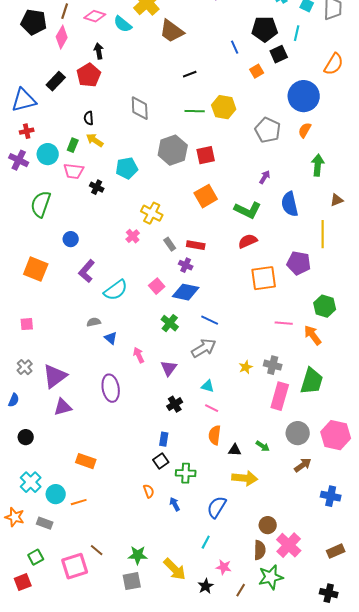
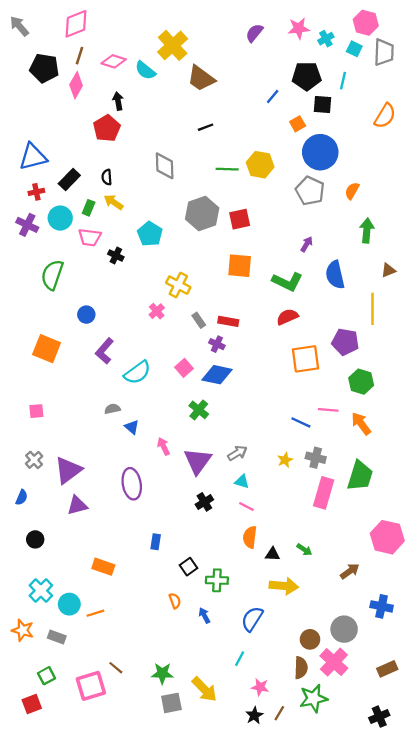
blue line: (235, 47) -> (273, 97), turned 64
black square: (279, 54) -> (323, 104), turned 30
black line: (190, 74) -> (206, 127), moved
black rectangle: (56, 81) -> (69, 179), moved
blue circle: (304, 96) -> (320, 152), moved
cyan pentagon: (127, 168) -> (150, 234), turned -30
orange square: (206, 196) -> (240, 266), turned 35
green hexagon: (325, 306) -> (361, 382), moved
blue line: (210, 320) -> (301, 422), moved
gray arrow: (204, 348) -> (237, 453), moved, size x0.7
purple triangle: (169, 368) -> (198, 461), size x1.5
gray circle: (298, 433) -> (344, 629), moved
blue rectangle: (164, 439) -> (156, 542), moved
gray square: (132, 581) -> (171, 703), moved
black star: (206, 586) -> (254, 715), moved
black cross: (329, 593) -> (379, 717), turned -36

